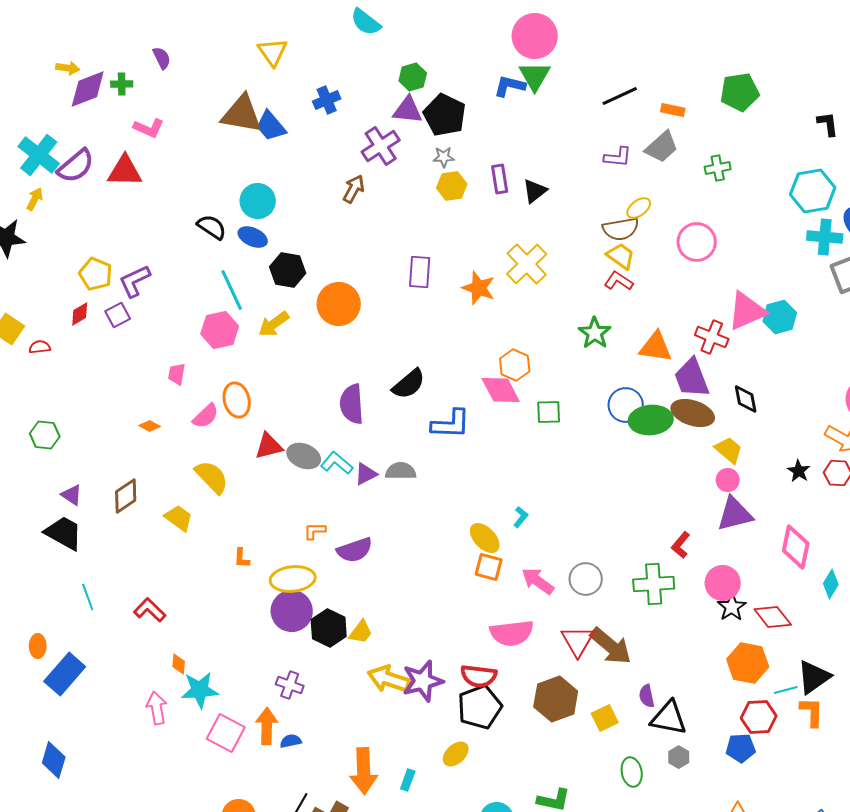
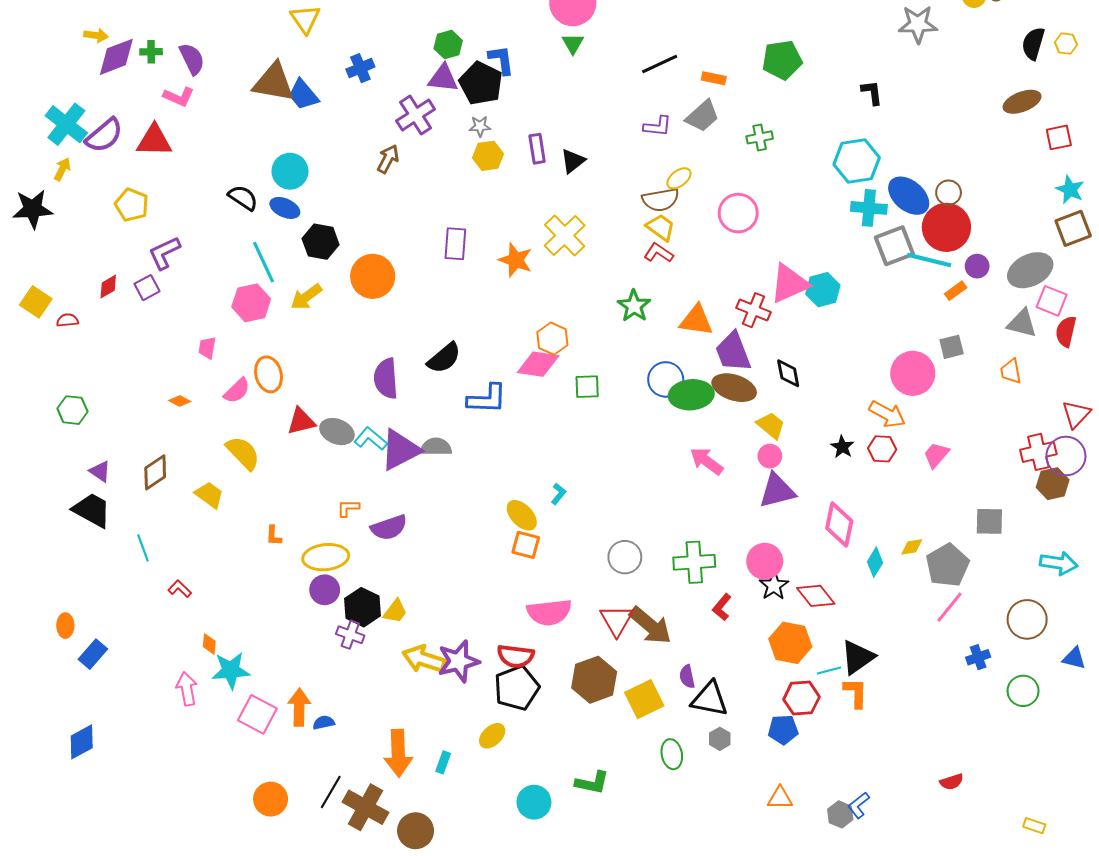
purple semicircle: (162, 58) -> (192, 59), moved, size x1.4
green triangle: (535, 76) -> (573, 44), size x0.7
blue L-shape: (510, 86) -> (501, 60), moved, turned 68
yellow pentagon: (96, 274) -> (132, 205), moved
pink diamond: (501, 390) -> (538, 364), turned -54
purple triangle: (366, 474) -> (400, 450), size x1.8
red L-shape: (681, 545) -> (722, 607), moved
pink arrow: (538, 581) -> (707, 461), moved
cyan line: (88, 597) -> (143, 548), moved
red L-shape: (150, 610) -> (180, 589), size x0.7
purple circle: (292, 611) -> (325, 590), size x0.7
blue rectangle: (65, 674) -> (93, 654), size x0.7
purple cross: (290, 685) -> (350, 635), moved
yellow square: (605, 718) -> (644, 699), size x1.4
blue diamond: (54, 760) -> (82, 742), turned 45

